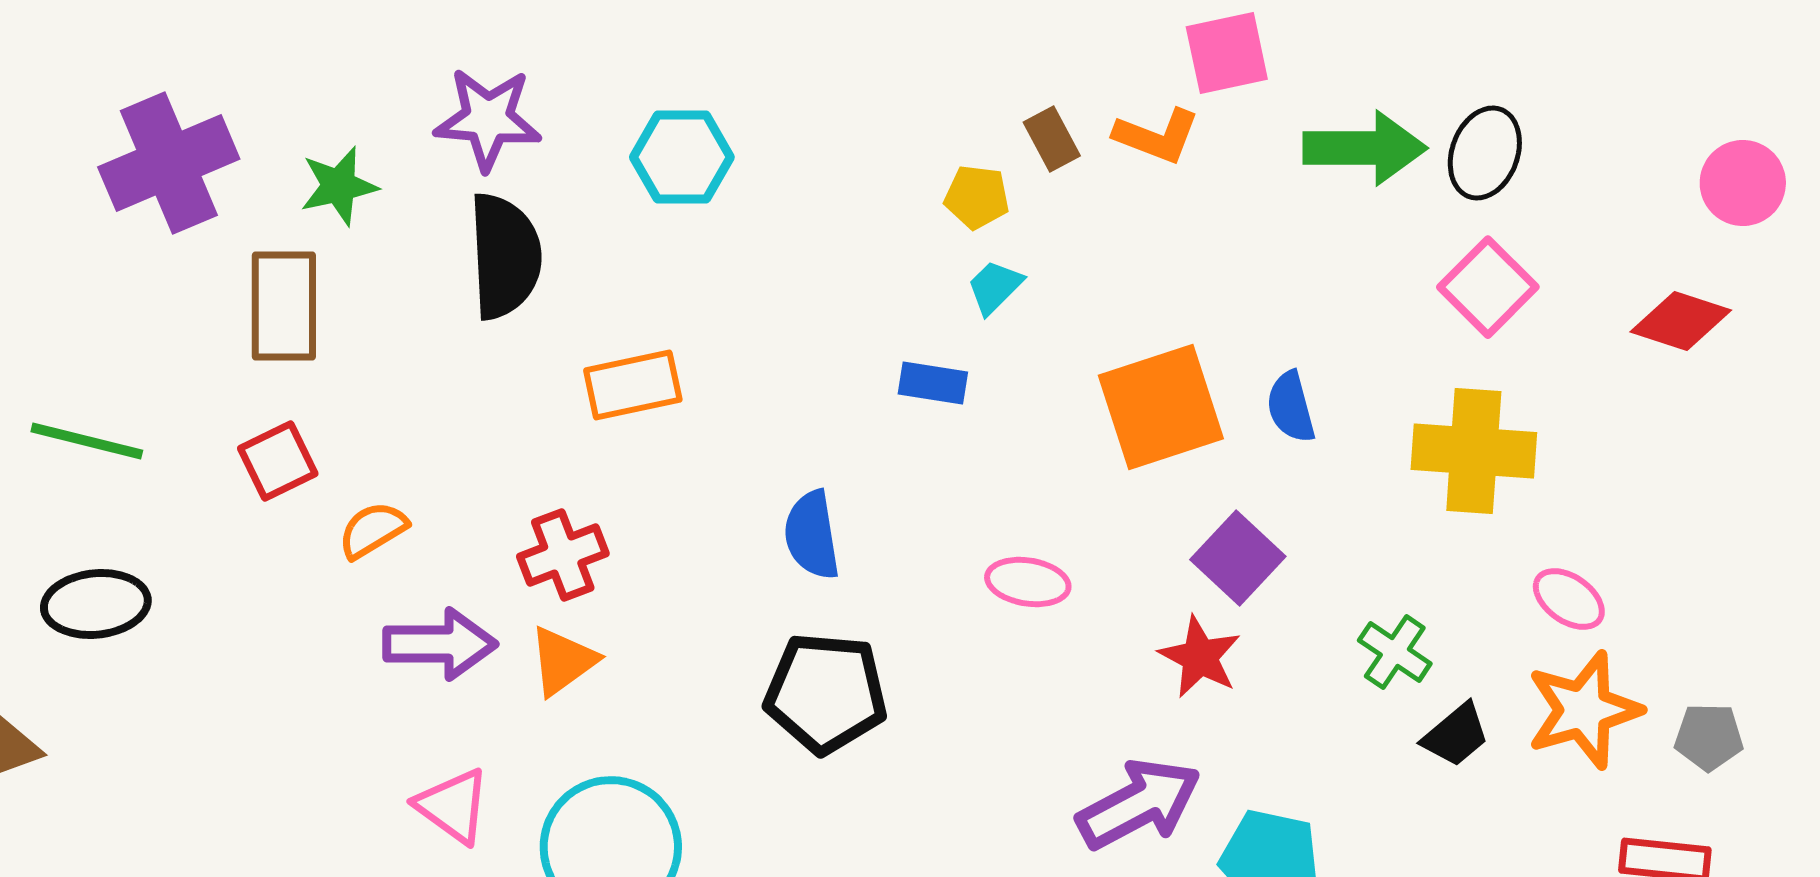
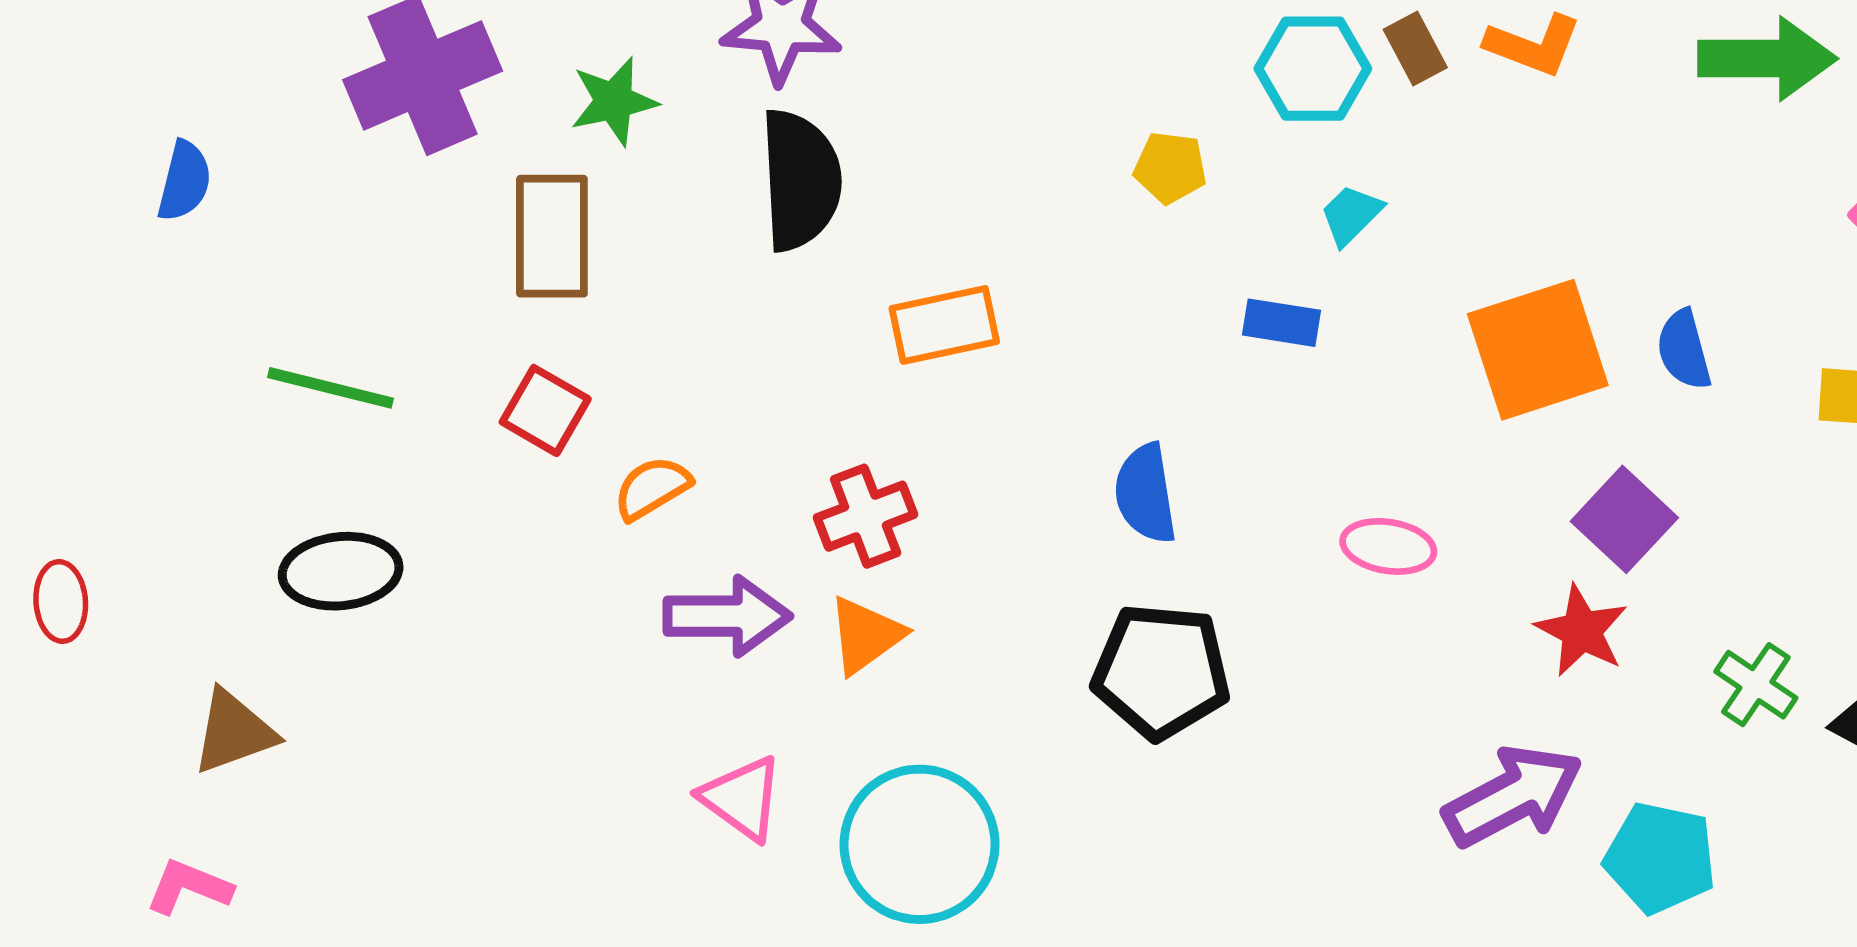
cyan hexagon: (682, 157) -> (1313, 69), moved
yellow pentagon: (977, 197) -> (1170, 168), moved
red square: (278, 461) -> (545, 410), turned -34
green cross: (1395, 652) -> (1756, 685), moved

